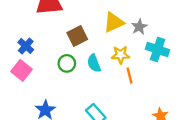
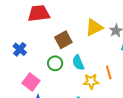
yellow star: (121, 55) -> (91, 81), moved
pink square: (21, 70) -> (31, 82), moved

